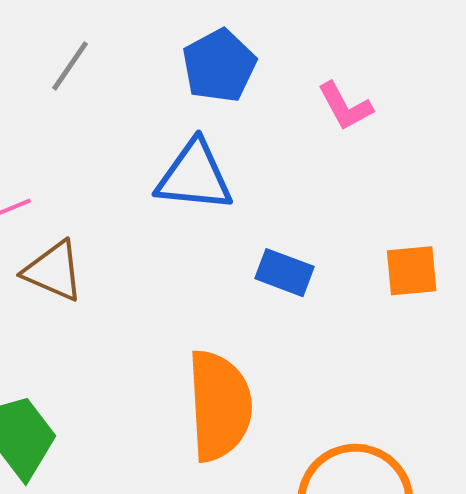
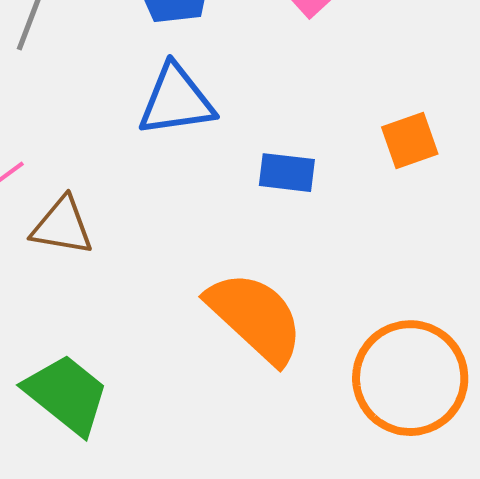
orange semicircle: (219, 406) -> (255, 317), turned -30

